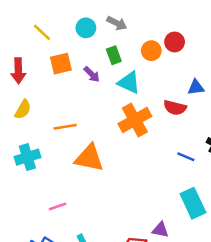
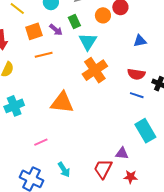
purple arrow: (92, 74) -> (56, 30), moved
cyan triangle: (129, 83) -> (88, 42), turned 42
red semicircle: (175, 108) -> (136, 74), moved
orange line: (65, 127) -> (44, 55), moved

